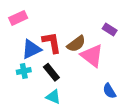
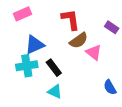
red L-shape: (52, 43) -> (71, 20), moved
pink triangle: (92, 56) -> (94, 52), size x0.7
cyan cross: (24, 71) -> (27, 66), size x1.5

